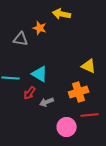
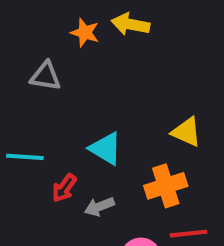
orange star: (40, 28) -> (85, 33), moved
cyan triangle: (40, 74) -> (106, 149), moved

